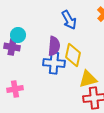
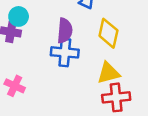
yellow diamond: (73, 55) -> (108, 33), moved
pink cross: (15, 89) -> (15, 86), turned 35

